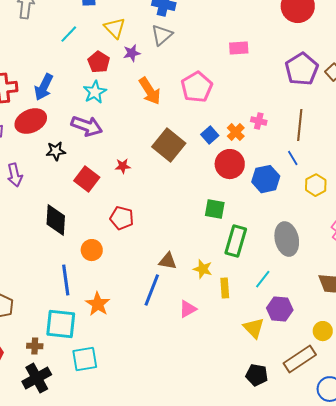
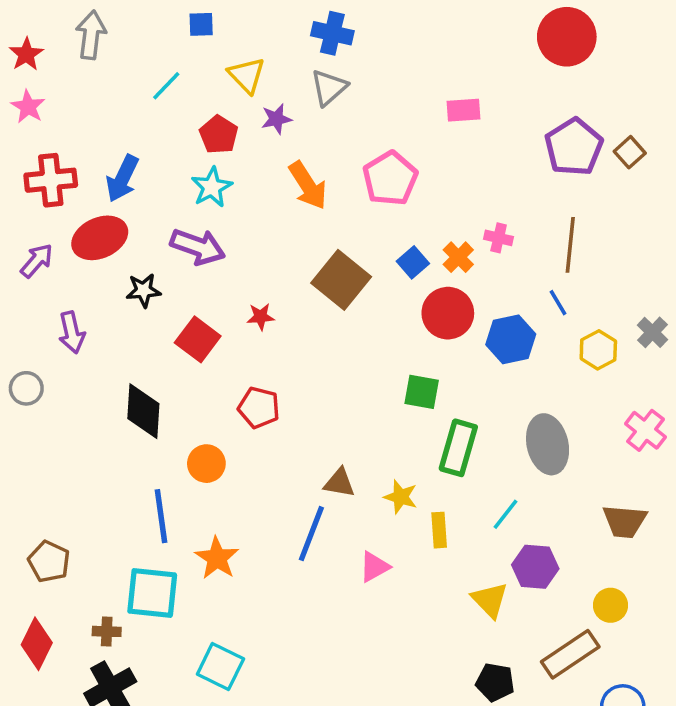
cyan square: (85, 359) -> (220, 666), moved, turned 36

